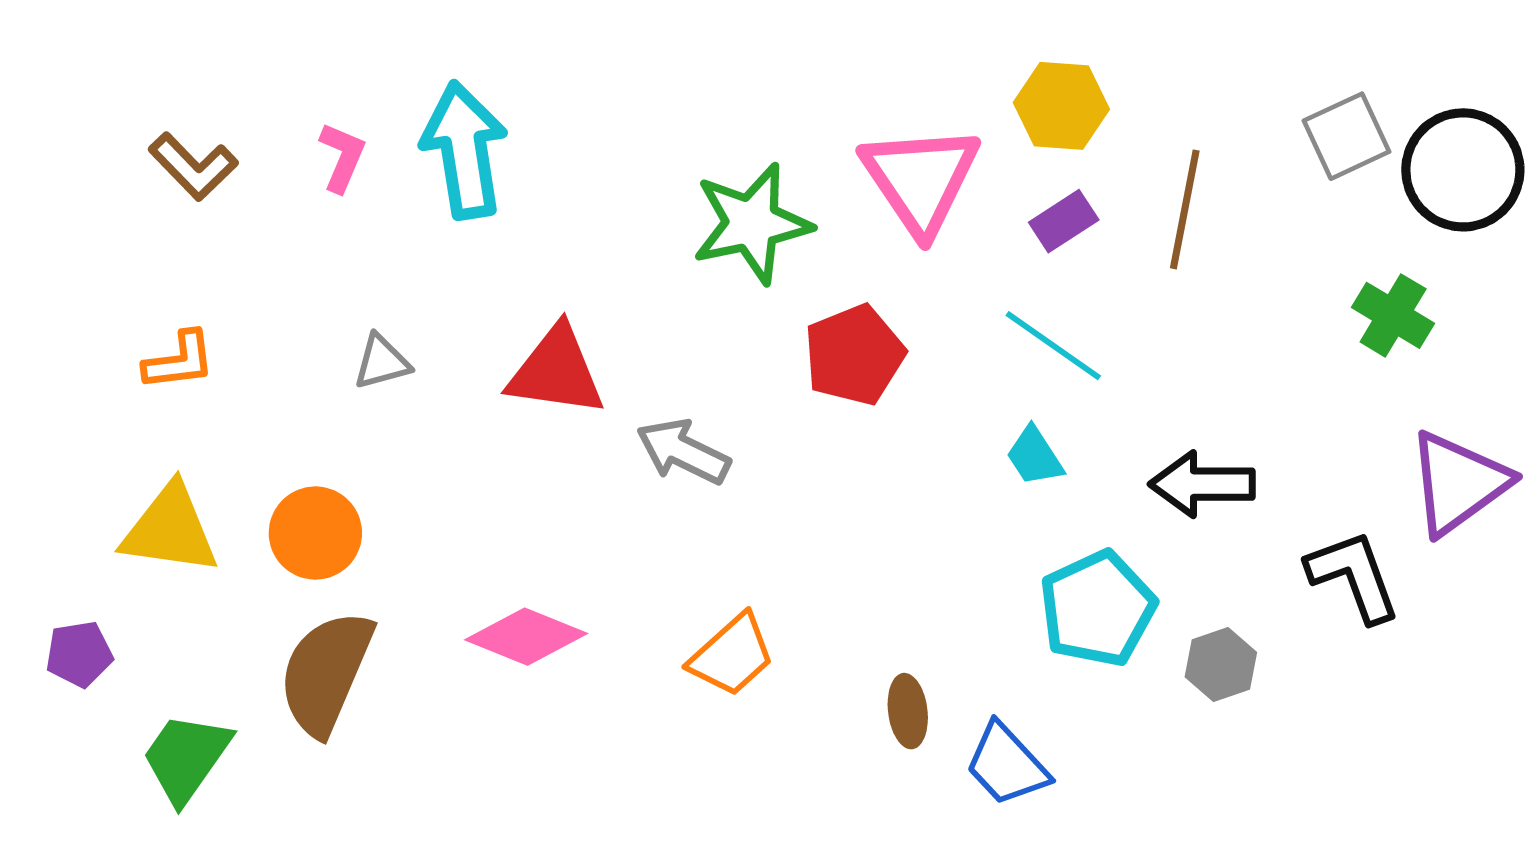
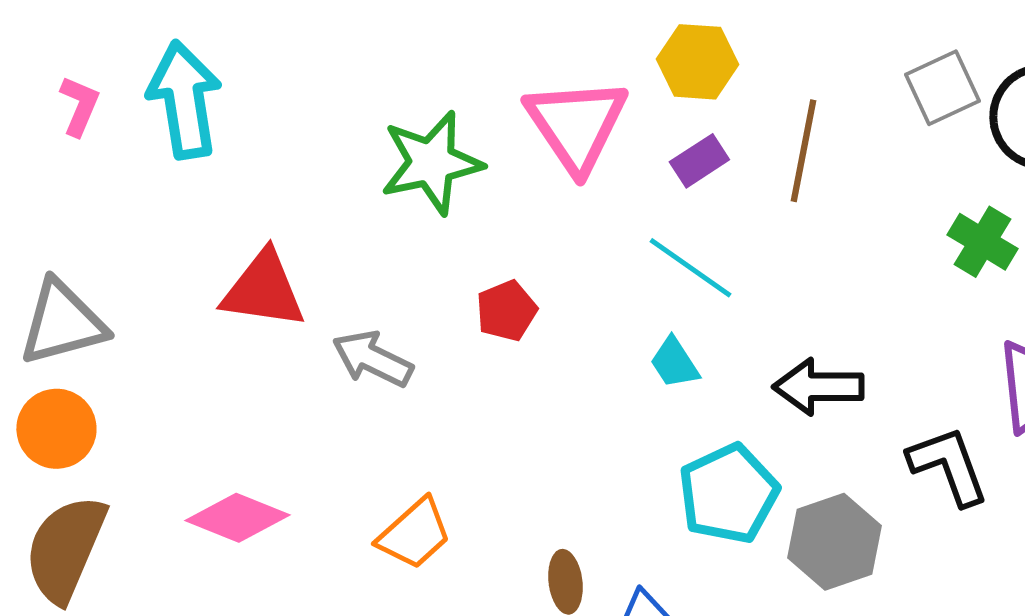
red pentagon: (854, 355) -> (506, 311), moved, size x0.7
gray triangle: (382, 362) -> (62, 323), moved, size x1.8
gray hexagon: (1221, 665) -> (834, 542), size x1.5

